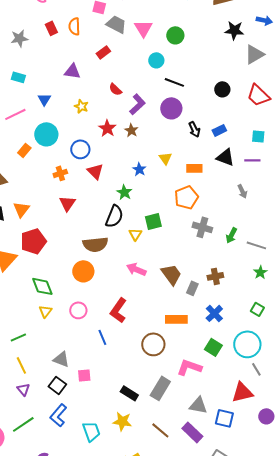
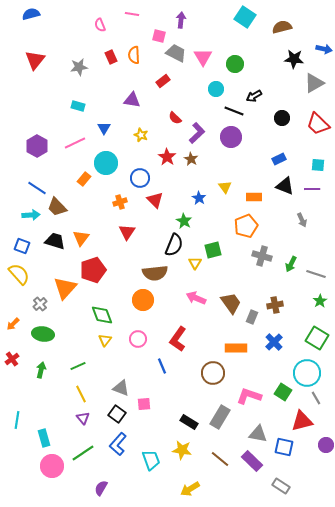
black arrow: (194, 129) -> (254, 96), moved, turned 84
green square: (257, 309) -> (317, 338), size x1.6
green square: (213, 347) -> (283, 392), moved

